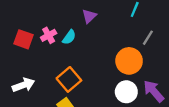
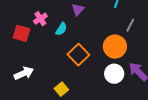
pink cross: (49, 35) -> (40, 19), moved
orange square: (69, 79) -> (78, 55), moved

